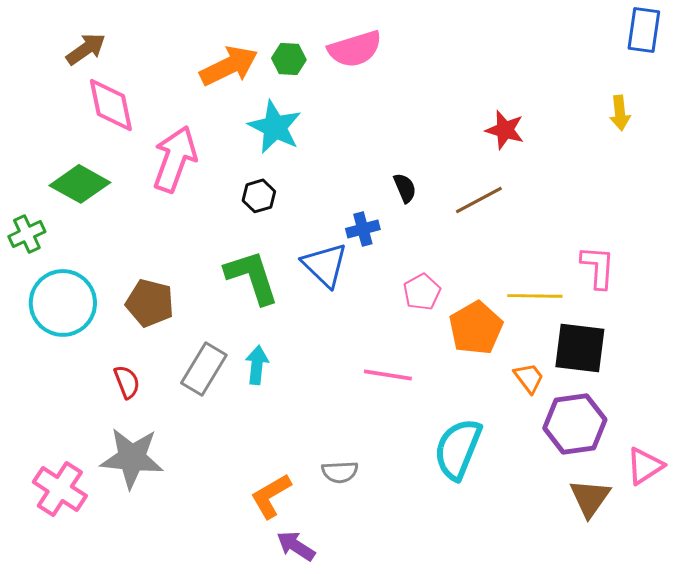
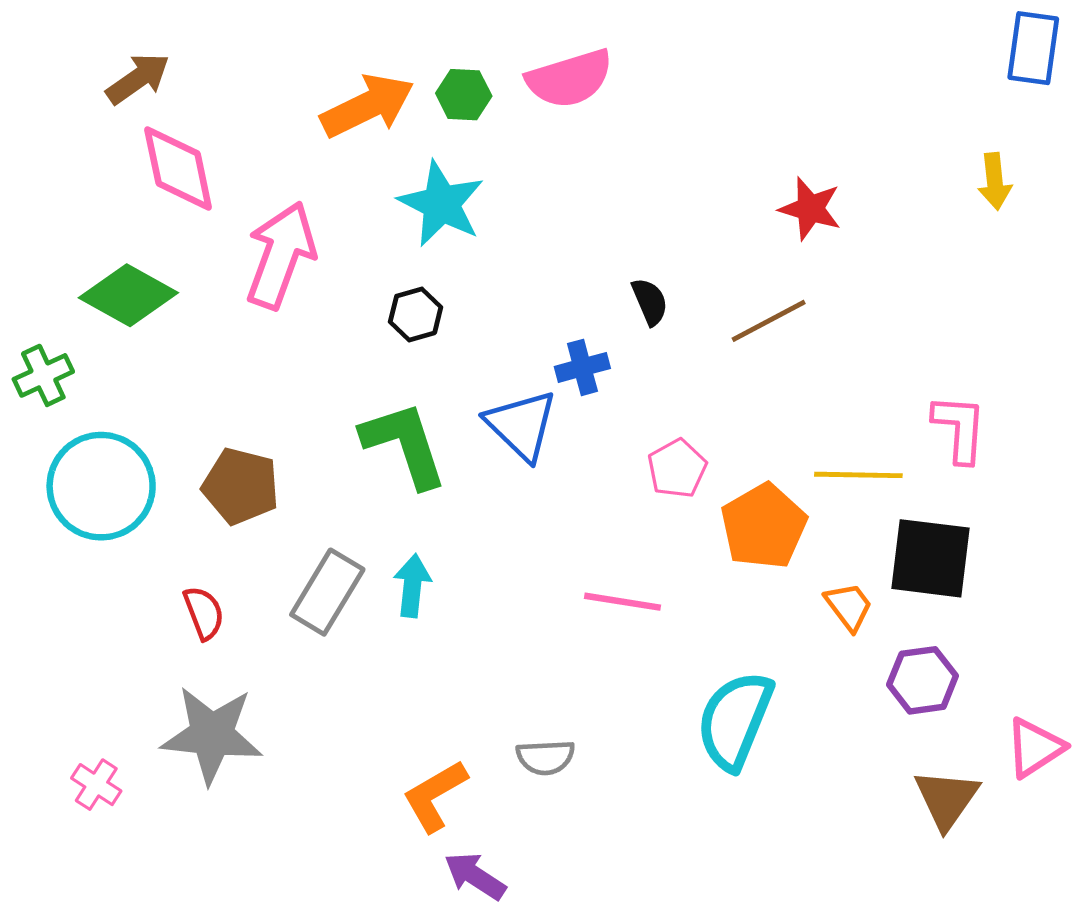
purple hexagon: (575, 424) -> (923, 680), size x0.7
pink cross: (60, 489) -> (96, 785), size x0.6

